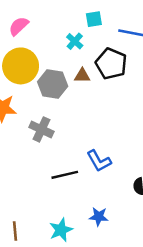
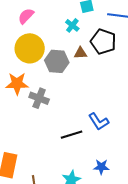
gray cross: (41, 129) -> (39, 98), moved

